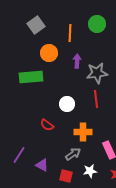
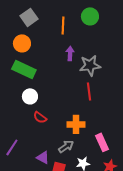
orange circle: (49, 53) -> (22, 43), moved
green rectangle: (31, 77) -> (24, 69), turned 30
white circle: (67, 104) -> (30, 96), moved
purple triangle: (42, 165) -> (43, 157), moved

